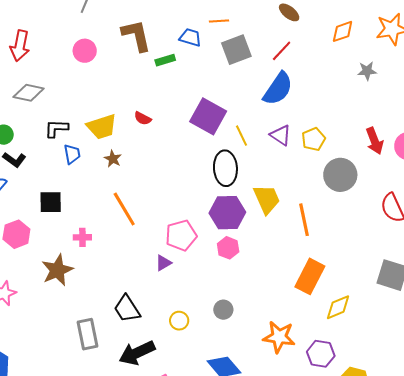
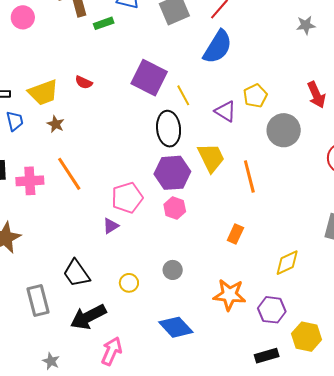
purple triangle: (281, 135) -> (225, 111), moved
pink cross: (82, 237) -> (30, 181), moved, size x1.5
orange rectangle: (310, 276) -> (235, 234), moved, size x0.6

